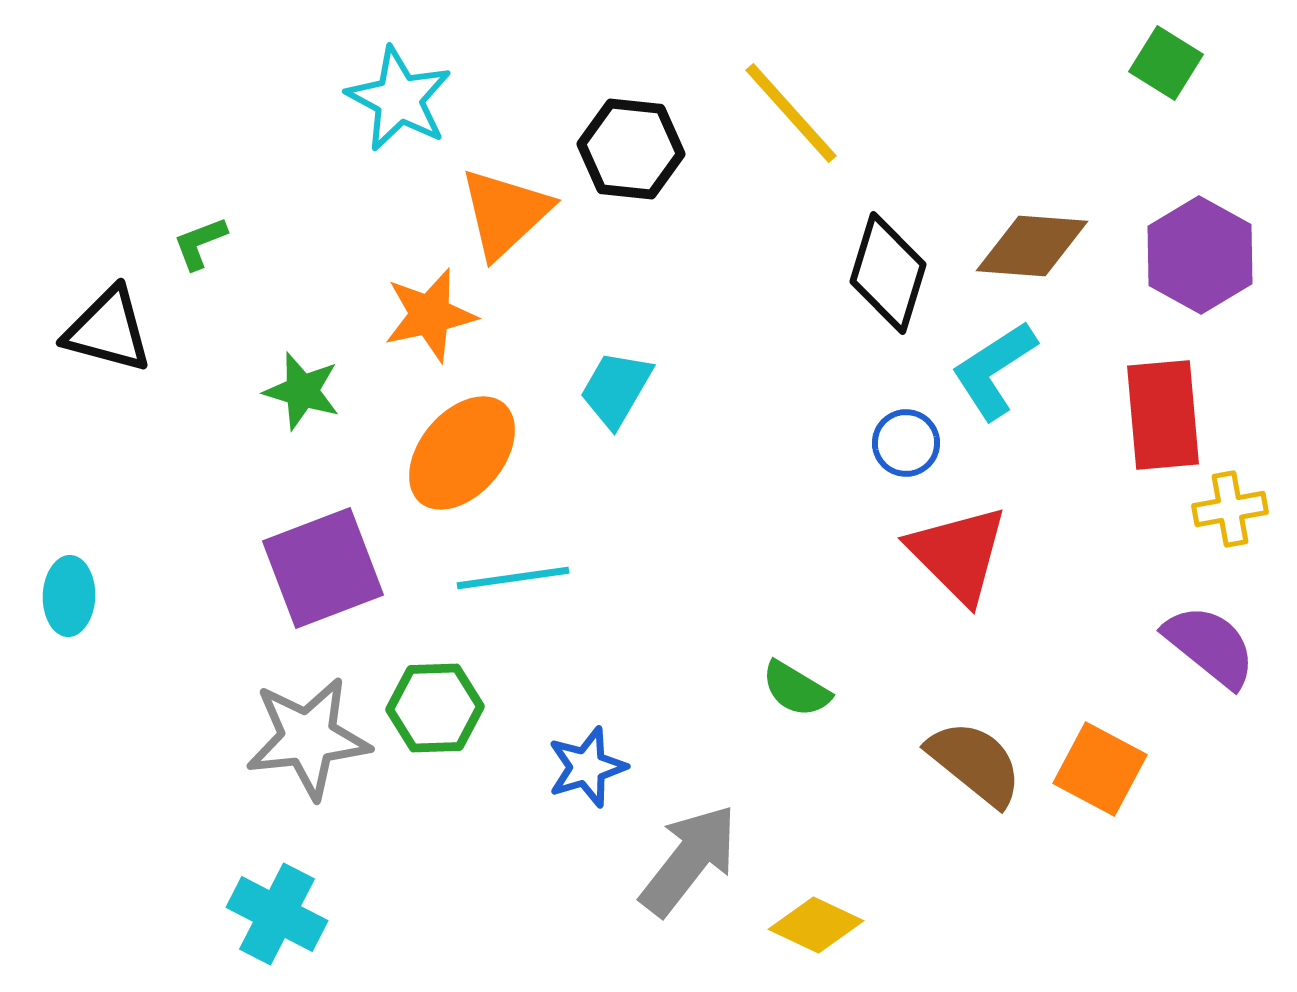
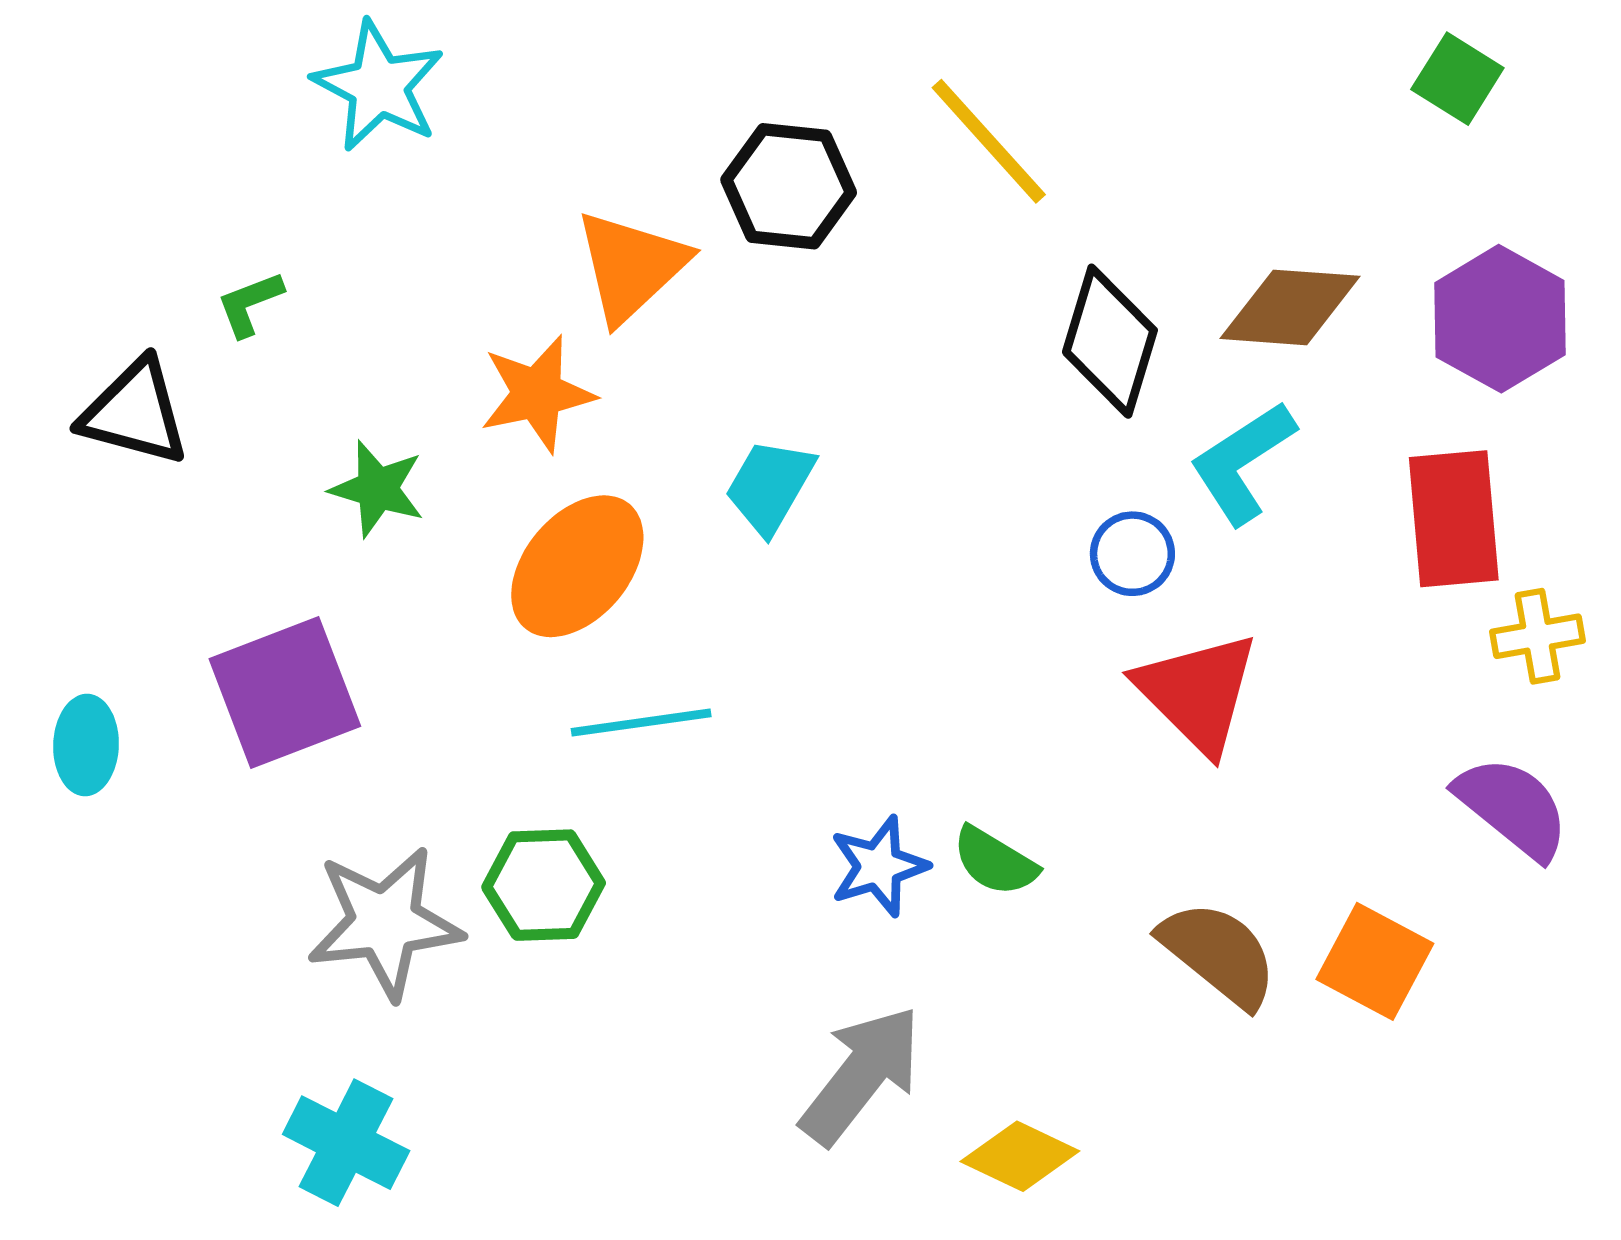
cyan star: (399, 99) -> (379, 86), moved
purple square: (323, 568) -> (285, 693), moved
blue star: (587, 767) -> (879, 866), moved

